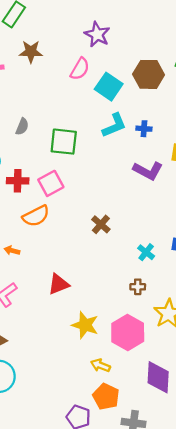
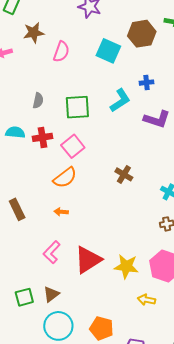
pink semicircle: (80, 69) -> (61, 52), moved
cyan L-shape: (114, 125) -> (120, 101), moved
red cross: (18, 181) -> (42, 137), moved
orange arrow: (12, 251) -> (61, 212), moved
red triangle: (59, 284) -> (88, 260), moved, size x1.4
orange pentagon: (106, 396) -> (101, 328), moved

